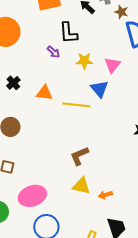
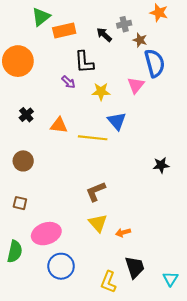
pink triangle: (112, 65) -> (136, 85), moved
yellow triangle: (81, 186) -> (98, 223), turned 36

